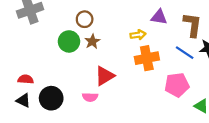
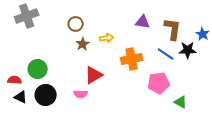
yellow arrow: (138, 35) -> (107, 38), moved
green circle: (69, 41) -> (38, 69), moved
red semicircle: (26, 79) -> (15, 80), moved

